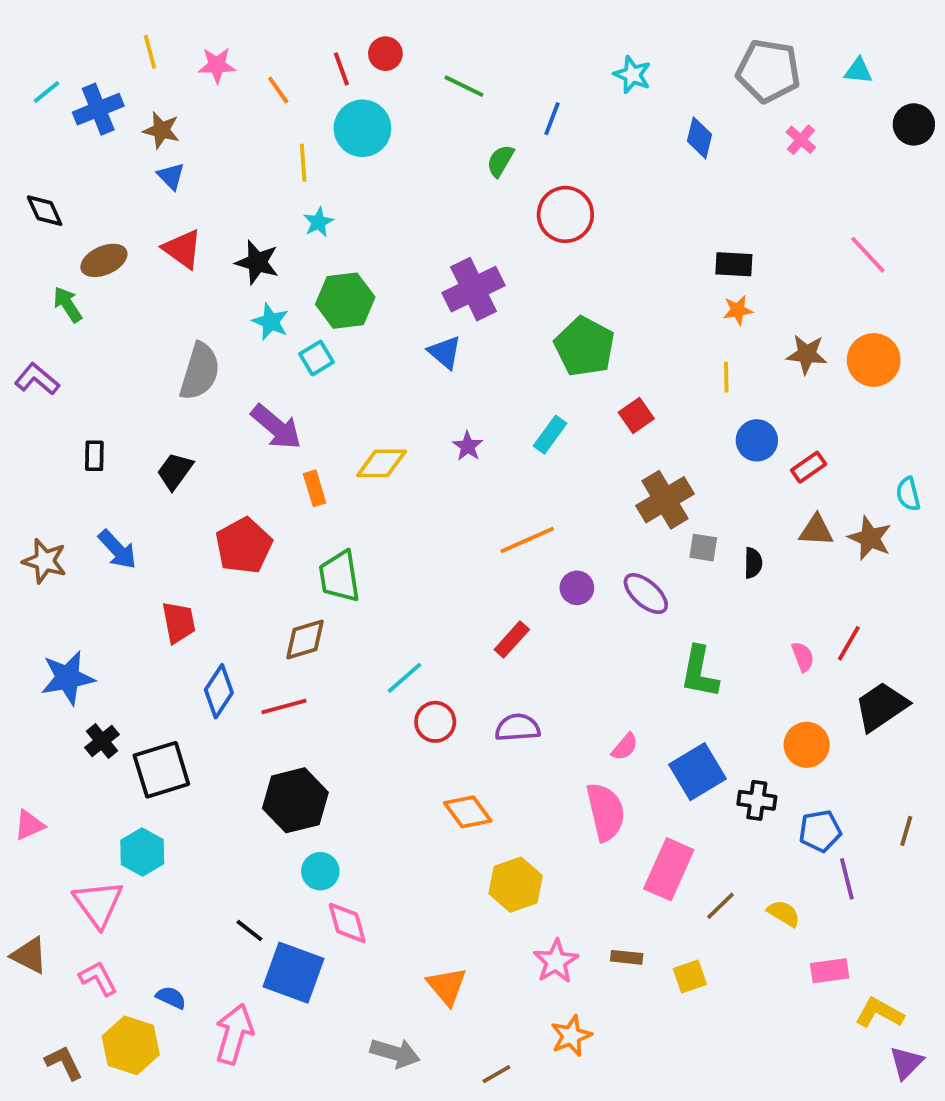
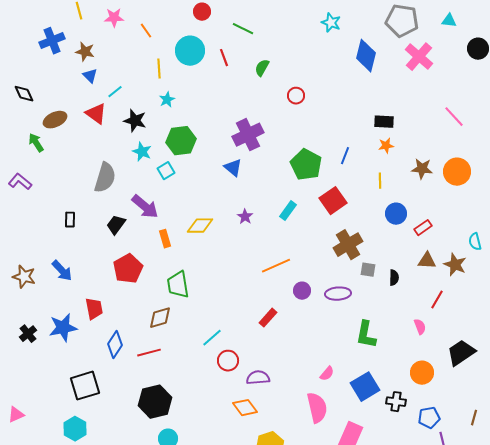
red line: (341, 69) -> (224, 58), moved
cyan line: (47, 92) -> (115, 92), moved
blue line: (552, 119) -> (345, 156), moved
blue diamond: (699, 138) -> (366, 56), size x1.5
pink cross: (801, 140) -> (419, 57), size x1.8
red circle: (565, 214) -> (296, 96), size x0.6
red square: (636, 415) -> (333, 201), size x1.5
black rectangle: (94, 456) -> (70, 220), moved
black trapezoid: (175, 471) -> (116, 225), moved
purple ellipse: (646, 594) -> (338, 294), turned -45
red line: (849, 643) -> (437, 300), moved
blue star: (68, 678) -> (63, 328), moved
purple semicircle: (518, 728) -> (258, 378), moved
black cross: (102, 741) -> (28, 334), moved

